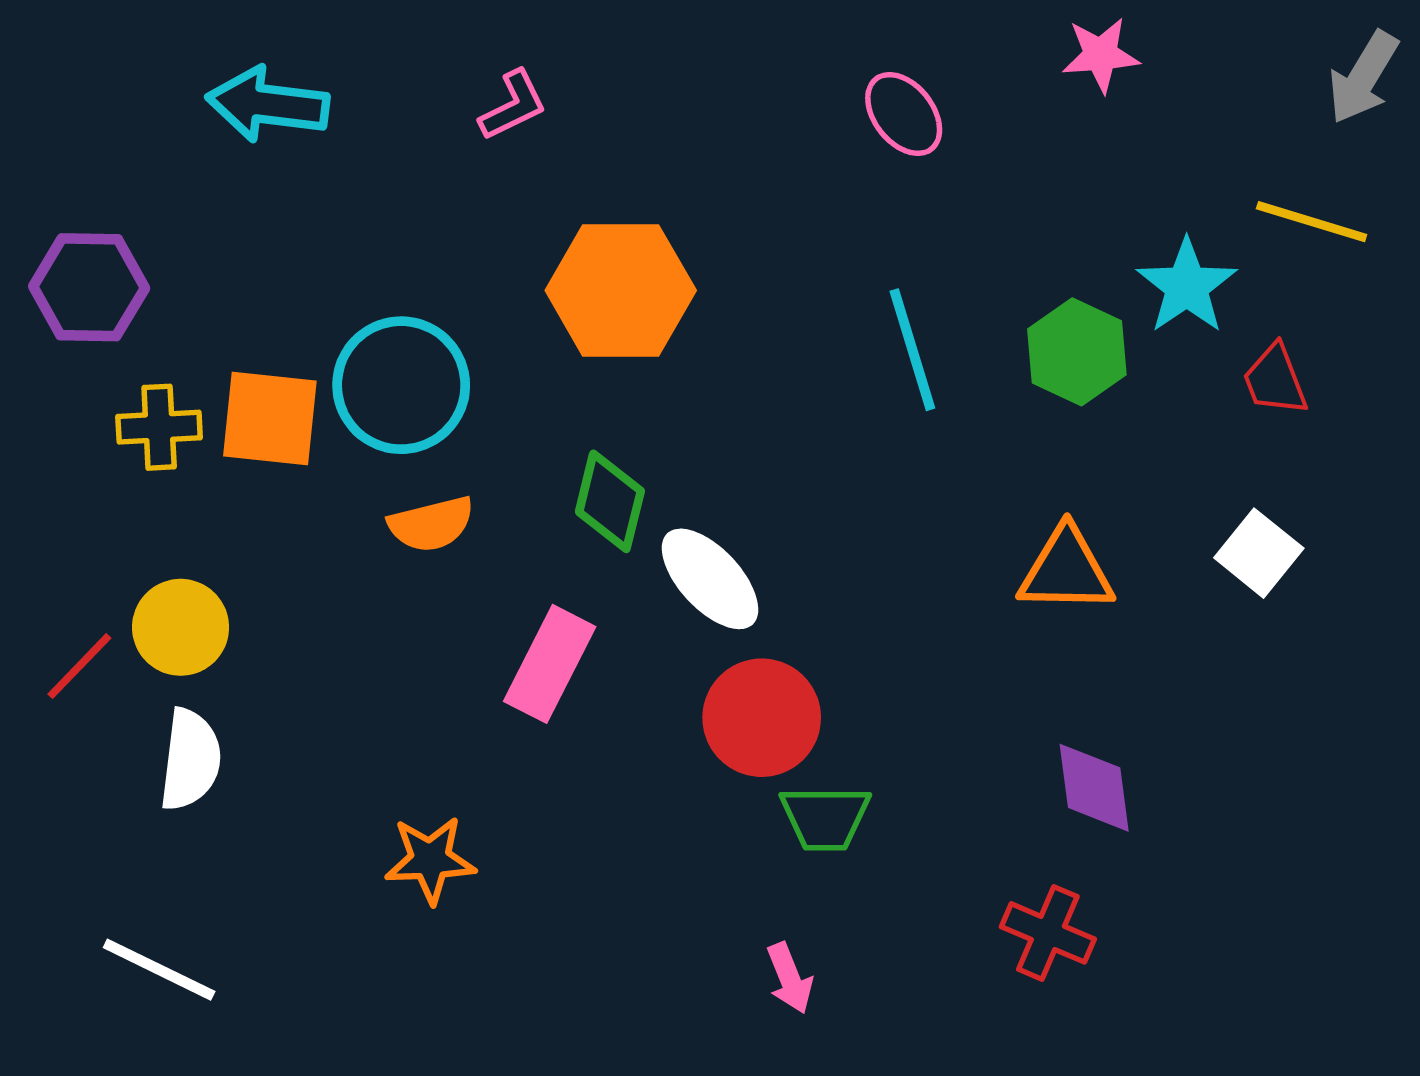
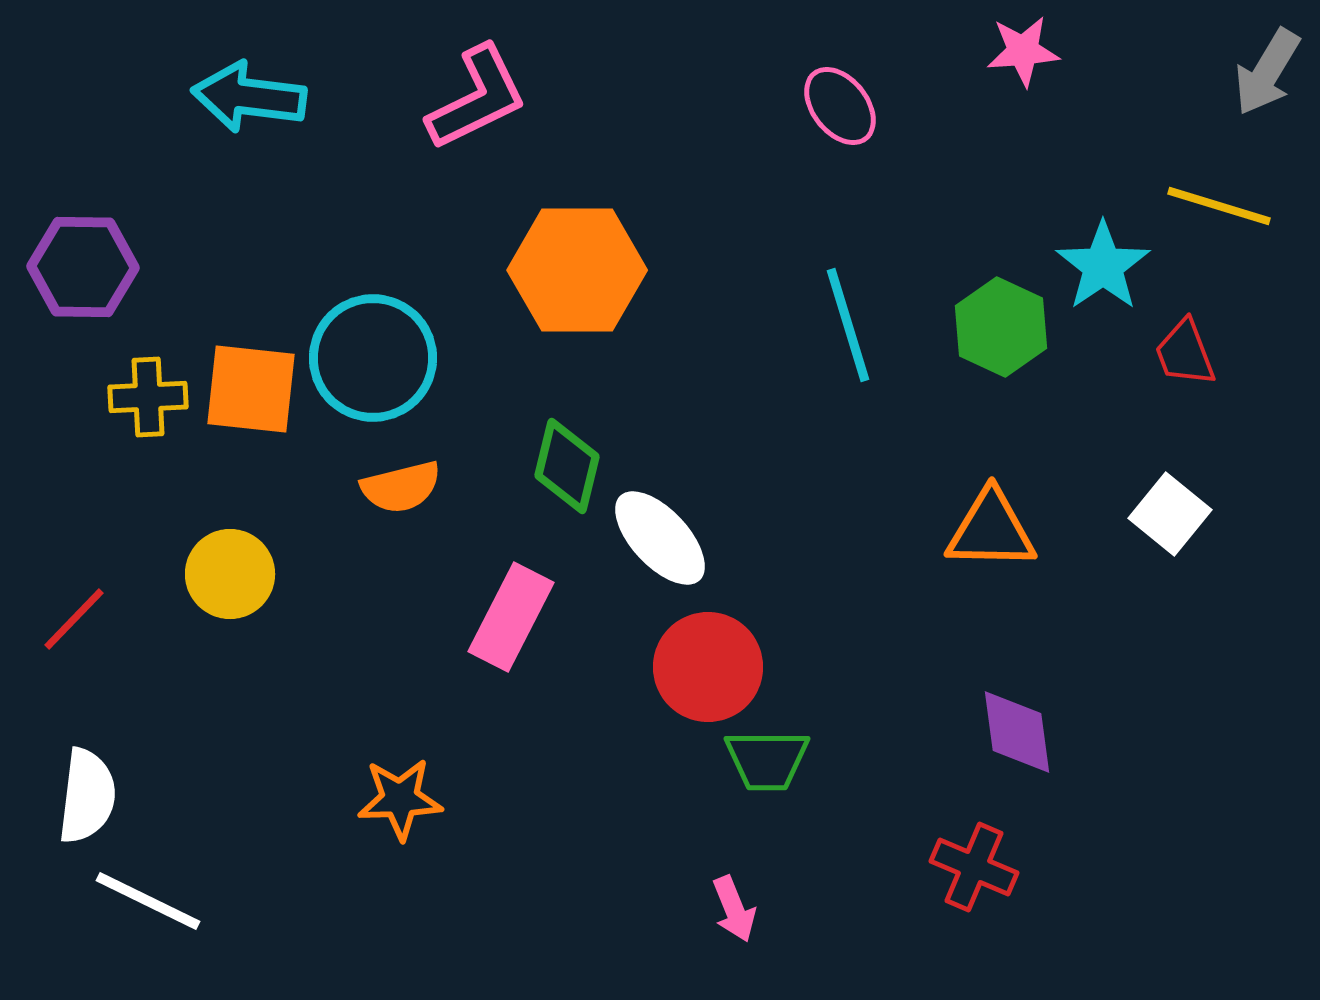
pink L-shape: (513, 105) -> (477, 98), size x1.6
yellow circle: (181, 627) -> (230, 574), moved
white semicircle: (190, 760) -> (87, 796), moved

